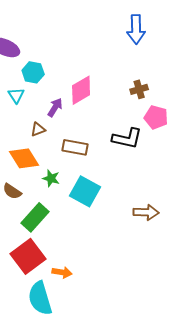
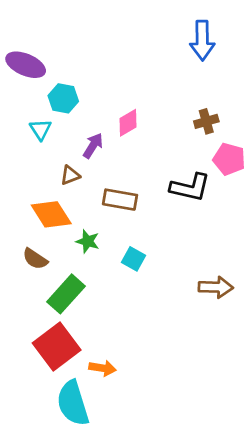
pink diamond: (81, 90) -> (128, 123), size x0.7
cyan square: (85, 191) -> (133, 259), size x0.6

